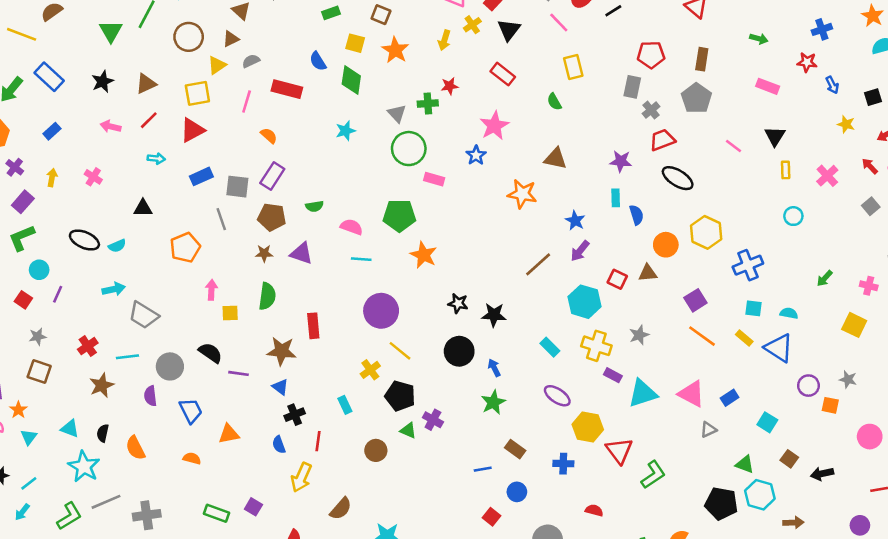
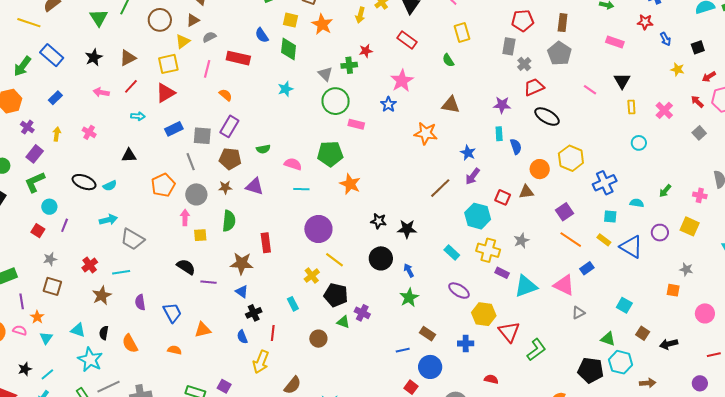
cyan semicircle: (789, 313) -> (637, 203), moved
gray circle: (170, 366) -> (196, 194), moved
purple circle: (808, 386) -> (660, 233), moved
blue rectangle: (730, 398) -> (587, 268), moved
blue circle: (517, 492) -> (430, 367), size x1.5

